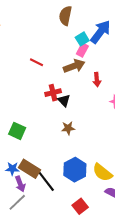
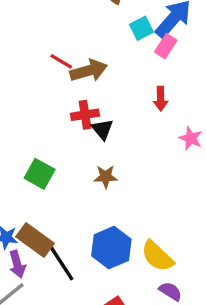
pink rectangle: (82, 50) -> (166, 46), moved
brown arrow: (74, 66) -> (89, 71), moved
green square: (17, 131) -> (40, 174), moved

